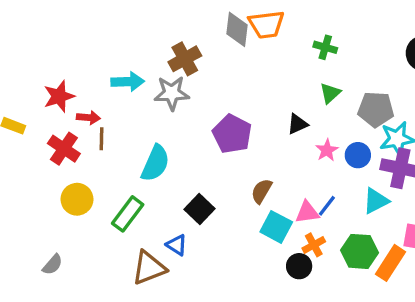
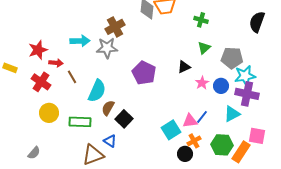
brown line: (101, 139) -> (72, 77), moved, turned -32
brown semicircle: (262, 191) -> (108, 108), moved
green rectangle: (128, 214) -> (80, 122), turned 55
cyan square: (276, 227) -> (171, 130), turned 30

